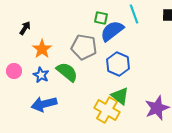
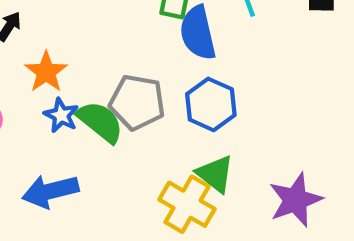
blue semicircle: (112, 31) -> (198, 33), turned -65
gray pentagon: (84, 47) -> (137, 102), moved
blue star: (41, 75) -> (61, 115), moved

